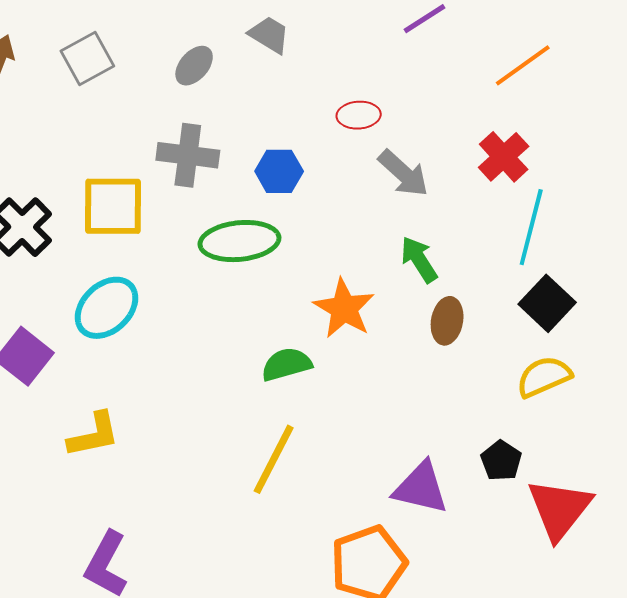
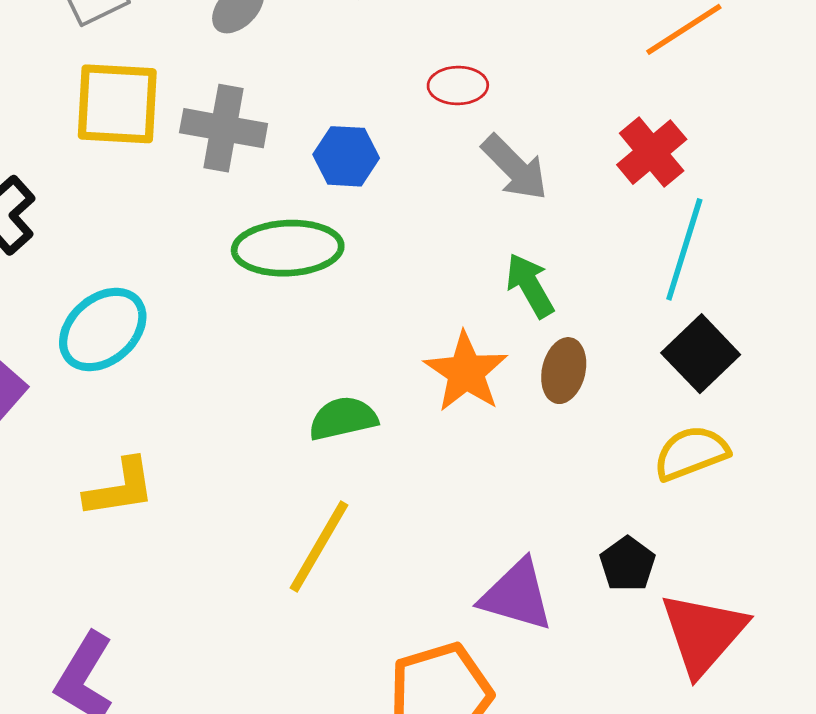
yellow square: (113, 206) -> (117, 104), moved
orange star: (344, 308) -> (466, 372), moved
yellow L-shape: (94, 435) -> (120, 488), moved

